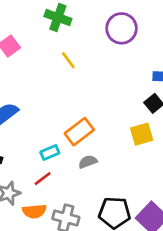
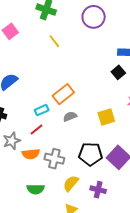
yellow square: (142, 134) -> (106, 117), moved

